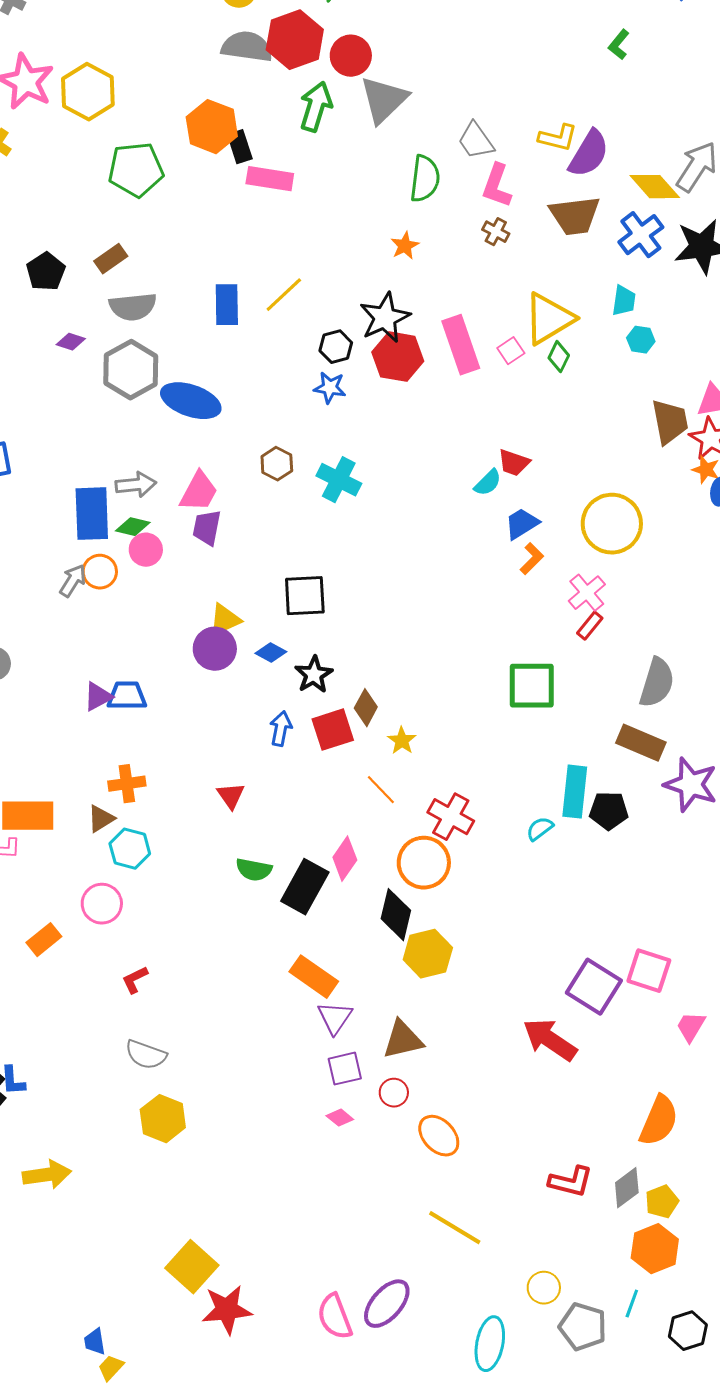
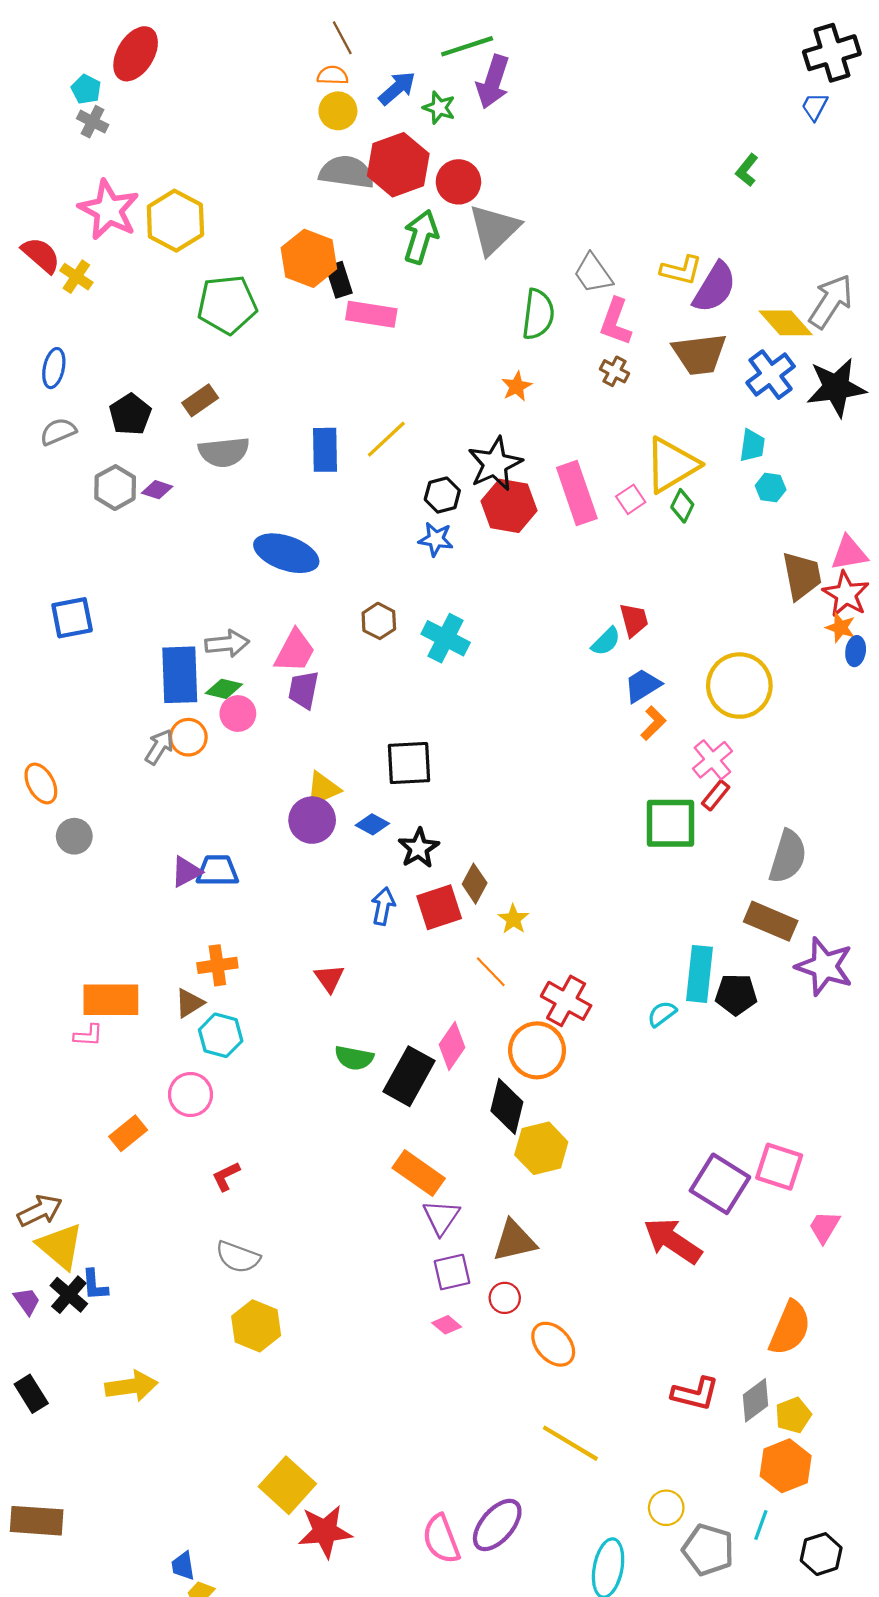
gray hexagon: (131, 370) -> (115, 488), moved, size x0.7
red trapezoid: (514, 463) -> (634, 620), turned -124
green square: (532, 686) -> (670, 823), moved

